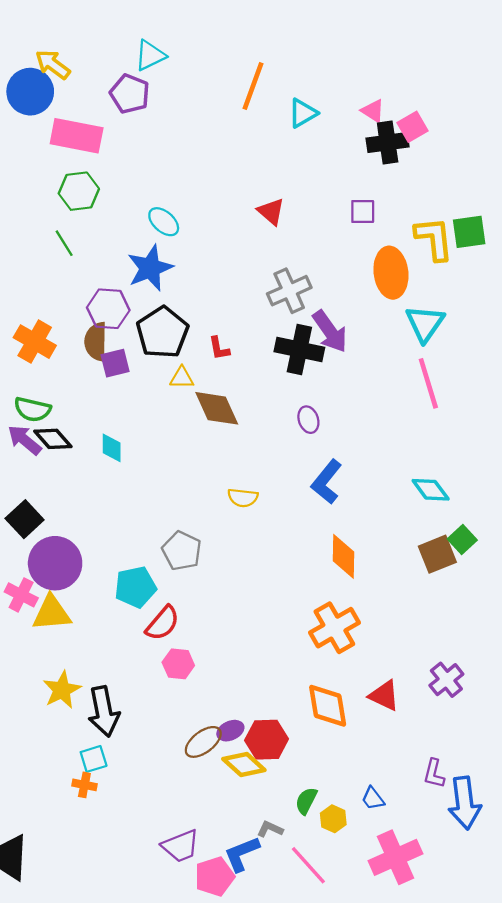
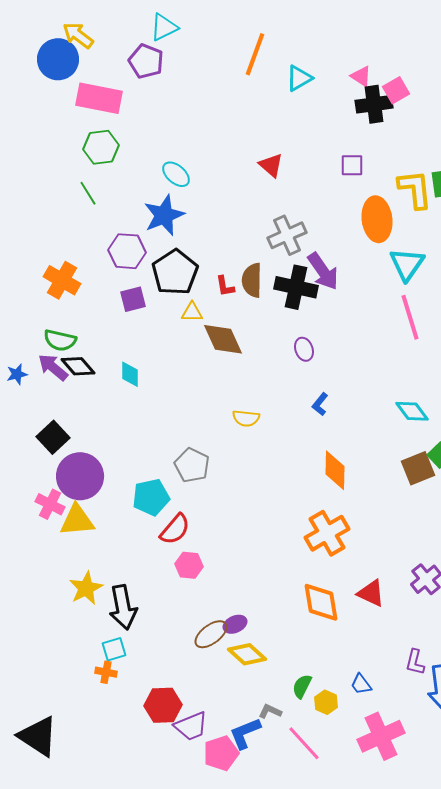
brown semicircle: (96, 342) -> (252, 280), moved
blue L-shape: (327, 482) -> (320, 404), size x0.6
red hexagon: (267, 740) -> (163, 705), moved

